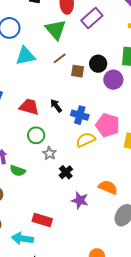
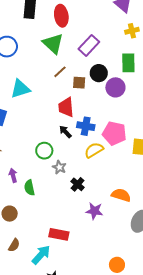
purple rectangle: (92, 18) -> (89, 45), moved
cyan triangle: (25, 56) -> (20, 89), moved
black arrow: (56, 106) -> (65, 132), moved
red trapezoid: (29, 107) -> (66, 107), moved, turned -105
green semicircle: (18, 171) -> (29, 188), turned 63
cyan arrow: (22, 239) -> (41, 255), turned 130

